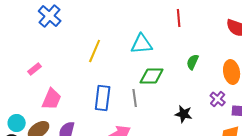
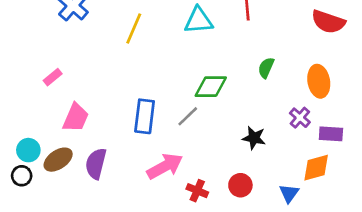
cyan triangle: (142, 44) -> (199, 20), moved
yellow line: (95, 51) -> (134, 29), moved
gray line: (135, 98) -> (188, 116), turned 54

